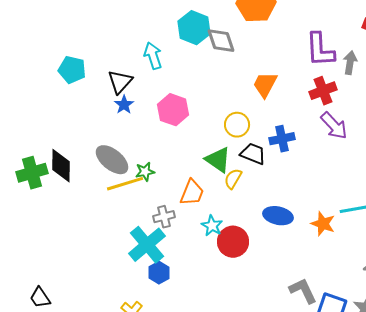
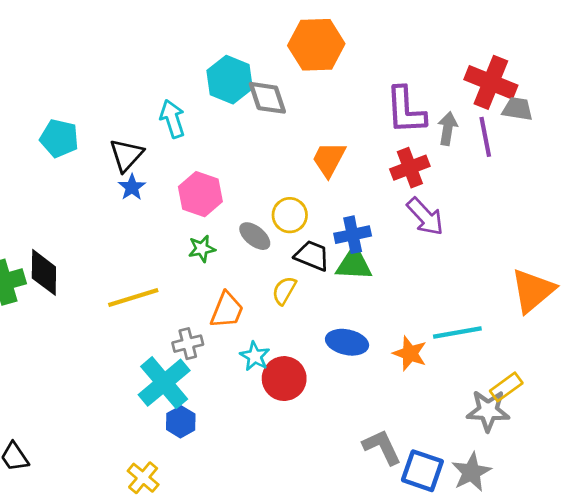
gray ellipse: (112, 160) -> (255, 236), moved, size x0.7
green triangle: (218, 160) -> (354, 264), moved, turned -32
green star: (145, 172) -> (202, 249), moved

